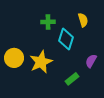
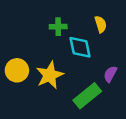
cyan diamond: (66, 39) -> (80, 47), turned -30
green rectangle: (72, 79) -> (87, 96), size x1.6

